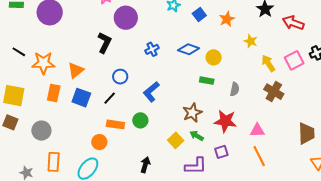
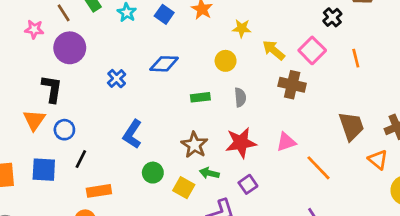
yellow circle: (214, 57) -> (226, 61), moved
pink square: (294, 60) -> (312, 50), moved
orange triangle: (76, 70) -> (34, 120), moved
blue circle: (120, 77) -> (64, 130), moved
green circle: (140, 120) -> (153, 173), moved
orange line: (259, 156) -> (319, 168), moved

